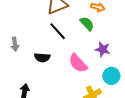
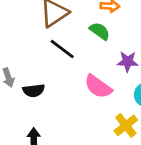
black semicircle: (42, 57) -> (34, 90), moved

